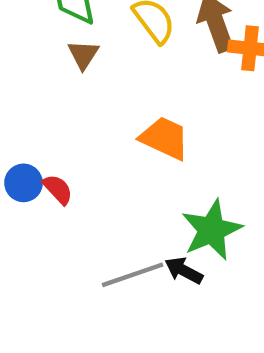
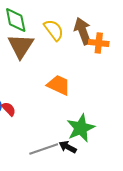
brown triangle: (83, 55) -> (21, 46), size x1.8

